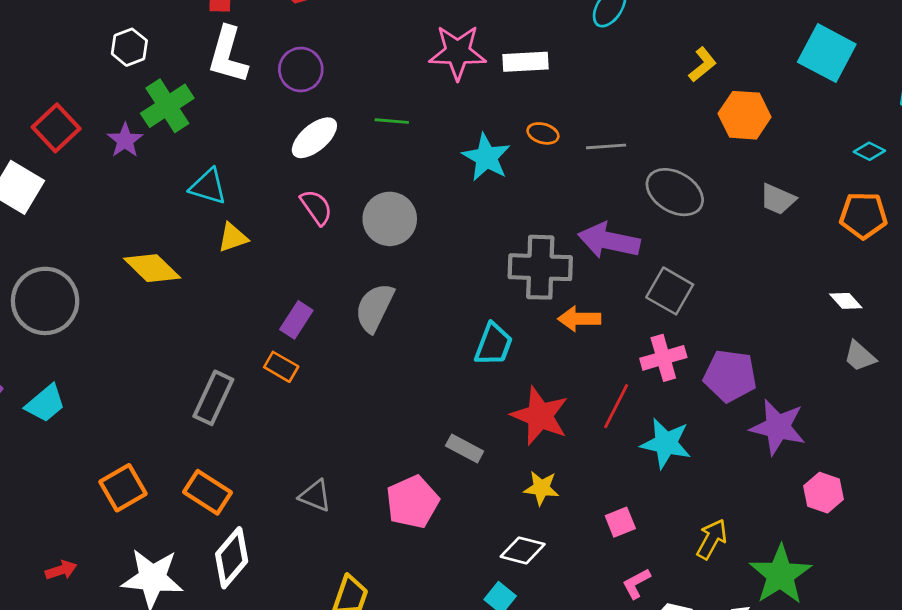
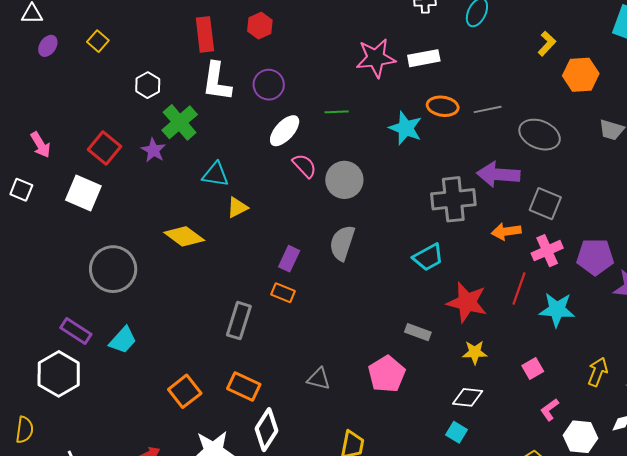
orange ellipse: (543, 133) -> (443, 106), size x1.4
pink semicircle: (316, 207) -> (304, 166), moved
orange arrow: (579, 319) -> (506, 231), moved
cyan trapezoid: (493, 344) -> (428, 257), turned 48

